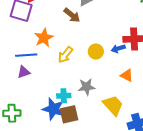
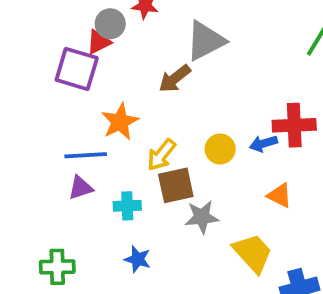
brown arrow: (72, 15) -> (175, 79), turned 102
cyan cross: (64, 96) -> (127, 206), moved
blue star: (53, 109) -> (138, 259), size x0.6
brown square: (69, 114) -> (176, 185), moved

